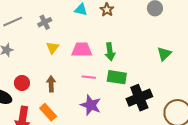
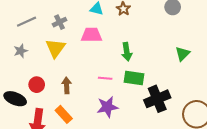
yellow triangle: (53, 48) -> (55, 48), moved, size x1.5
pink trapezoid: (82, 50) -> (91, 35), moved
purple star: (91, 105) -> (107, 107), turned -30

